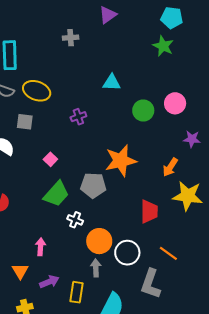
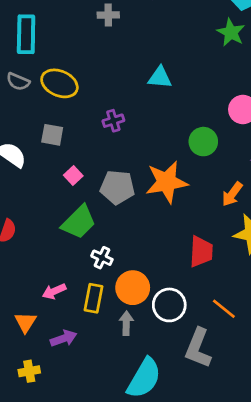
green circle: (143, 111) -> (203, 142), moved
gray square: (25, 122) -> (52, 135), moved
gray pentagon: (93, 185) -> (117, 187), moved
pink arrow: (40, 247) -> (54, 291), turned -120
yellow rectangle: (77, 292) -> (94, 298), moved

